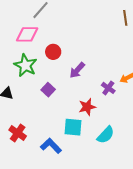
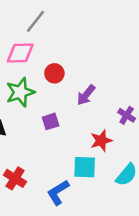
green star: (25, 65) -> (20, 92), turned 30
purple square: (48, 90) -> (51, 121), turned 32
blue L-shape: (51, 146) -> (58, 192), turned -75

